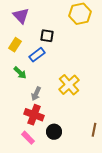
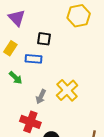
blue rectangle: (37, 55) -> (33, 59), turned 42
gray arrow: (36, 94) -> (41, 97), moved

